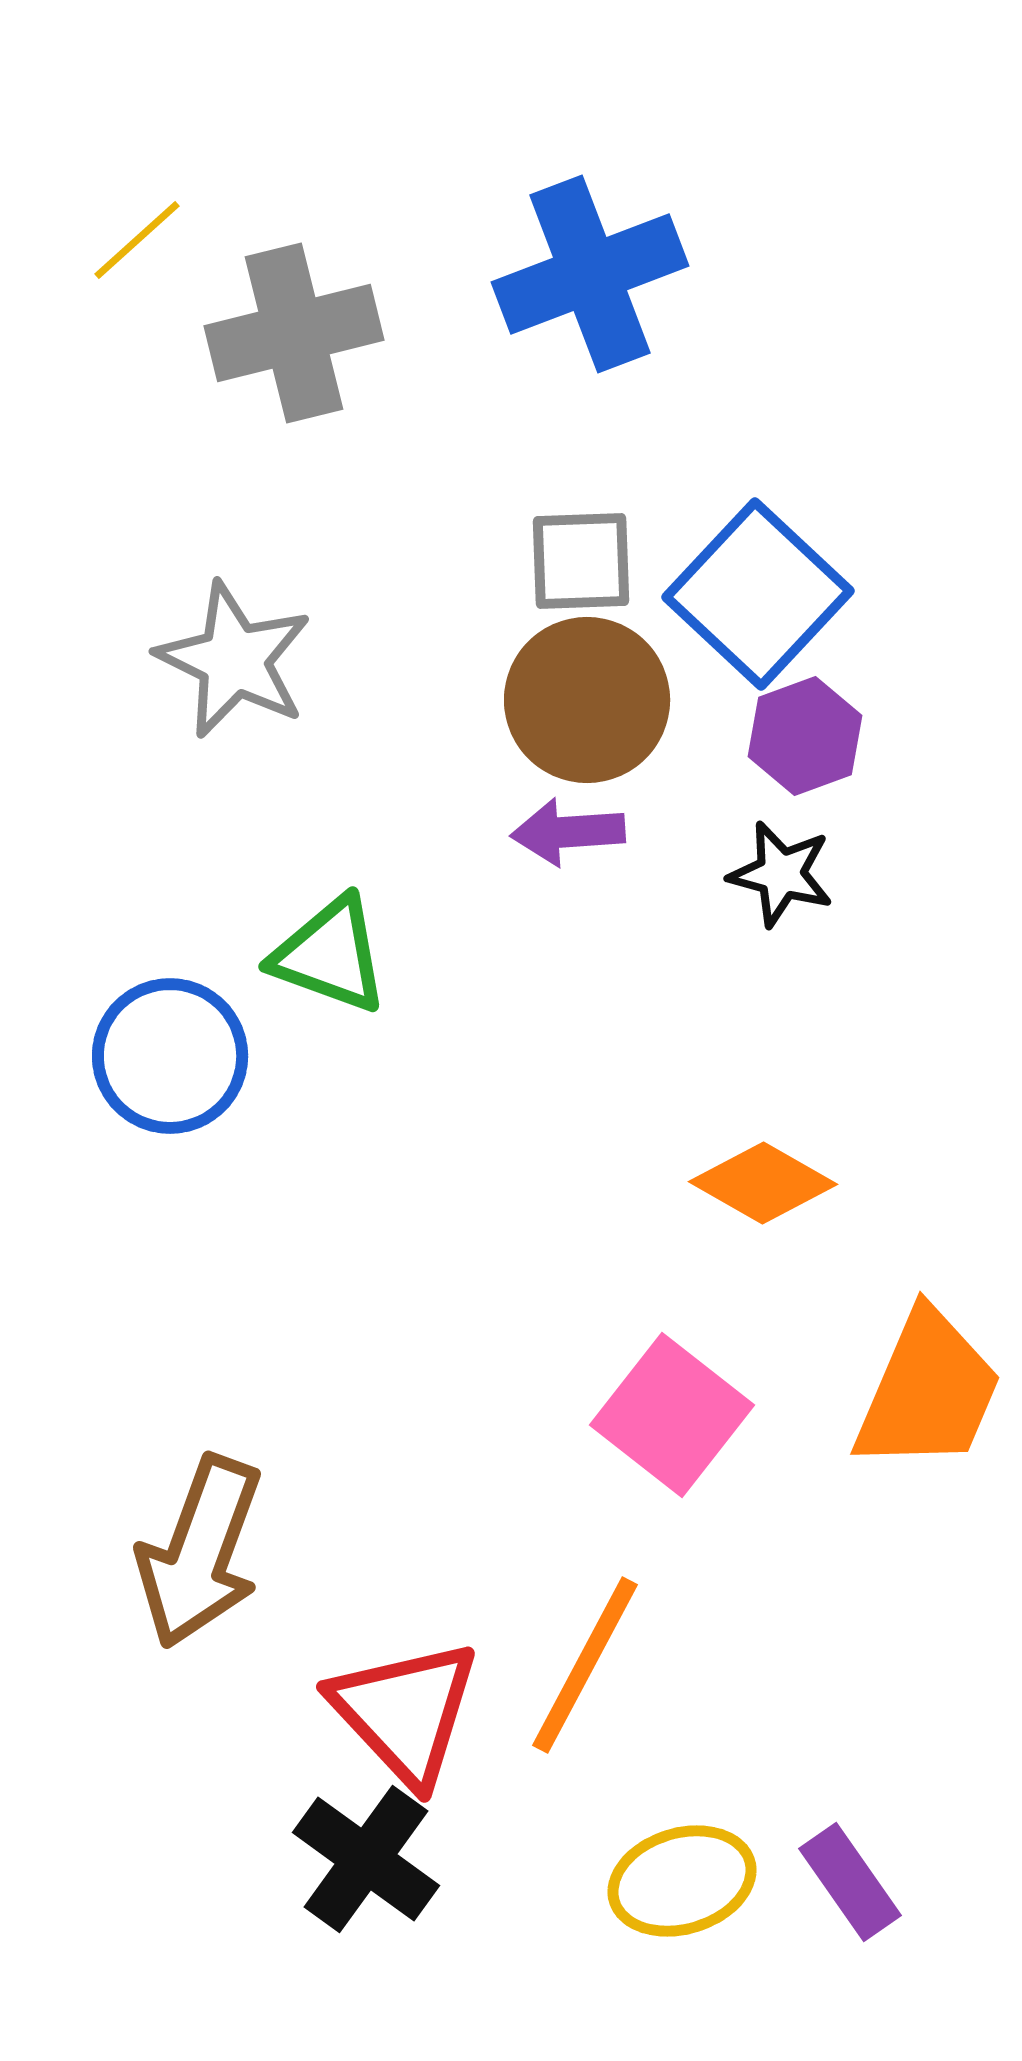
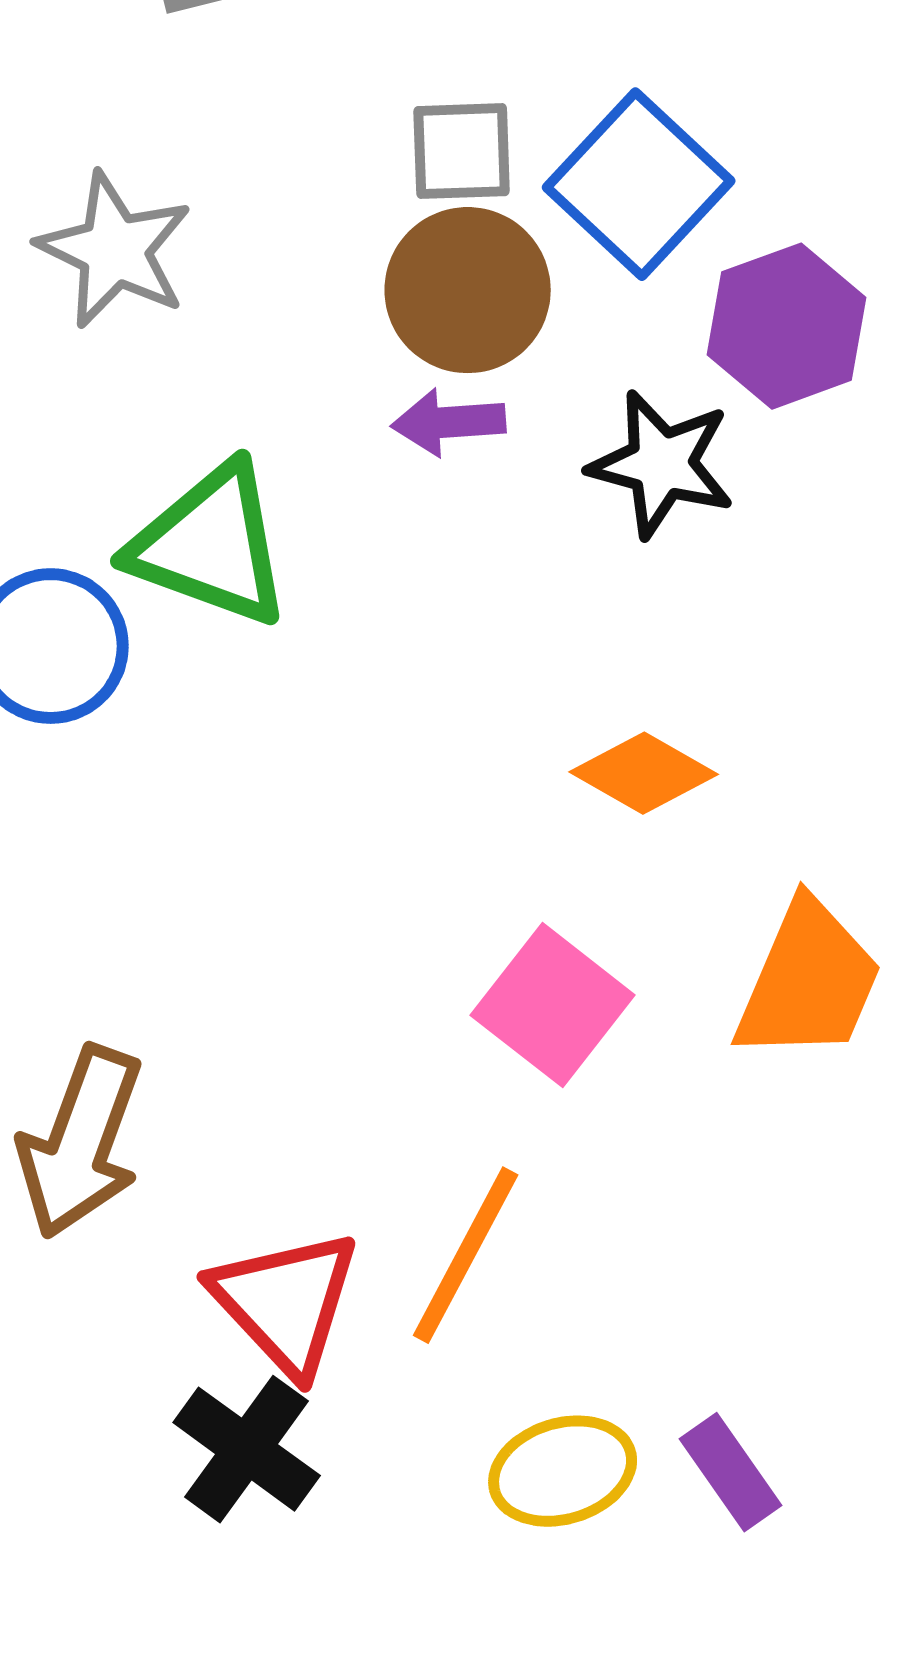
purple hexagon: (805, 736) -> (787, 326), moved, size x1.4
black star: (781, 874) -> (662, 464), size x1.4
green triangle: (330, 955) -> (211, 545), size x1.4

